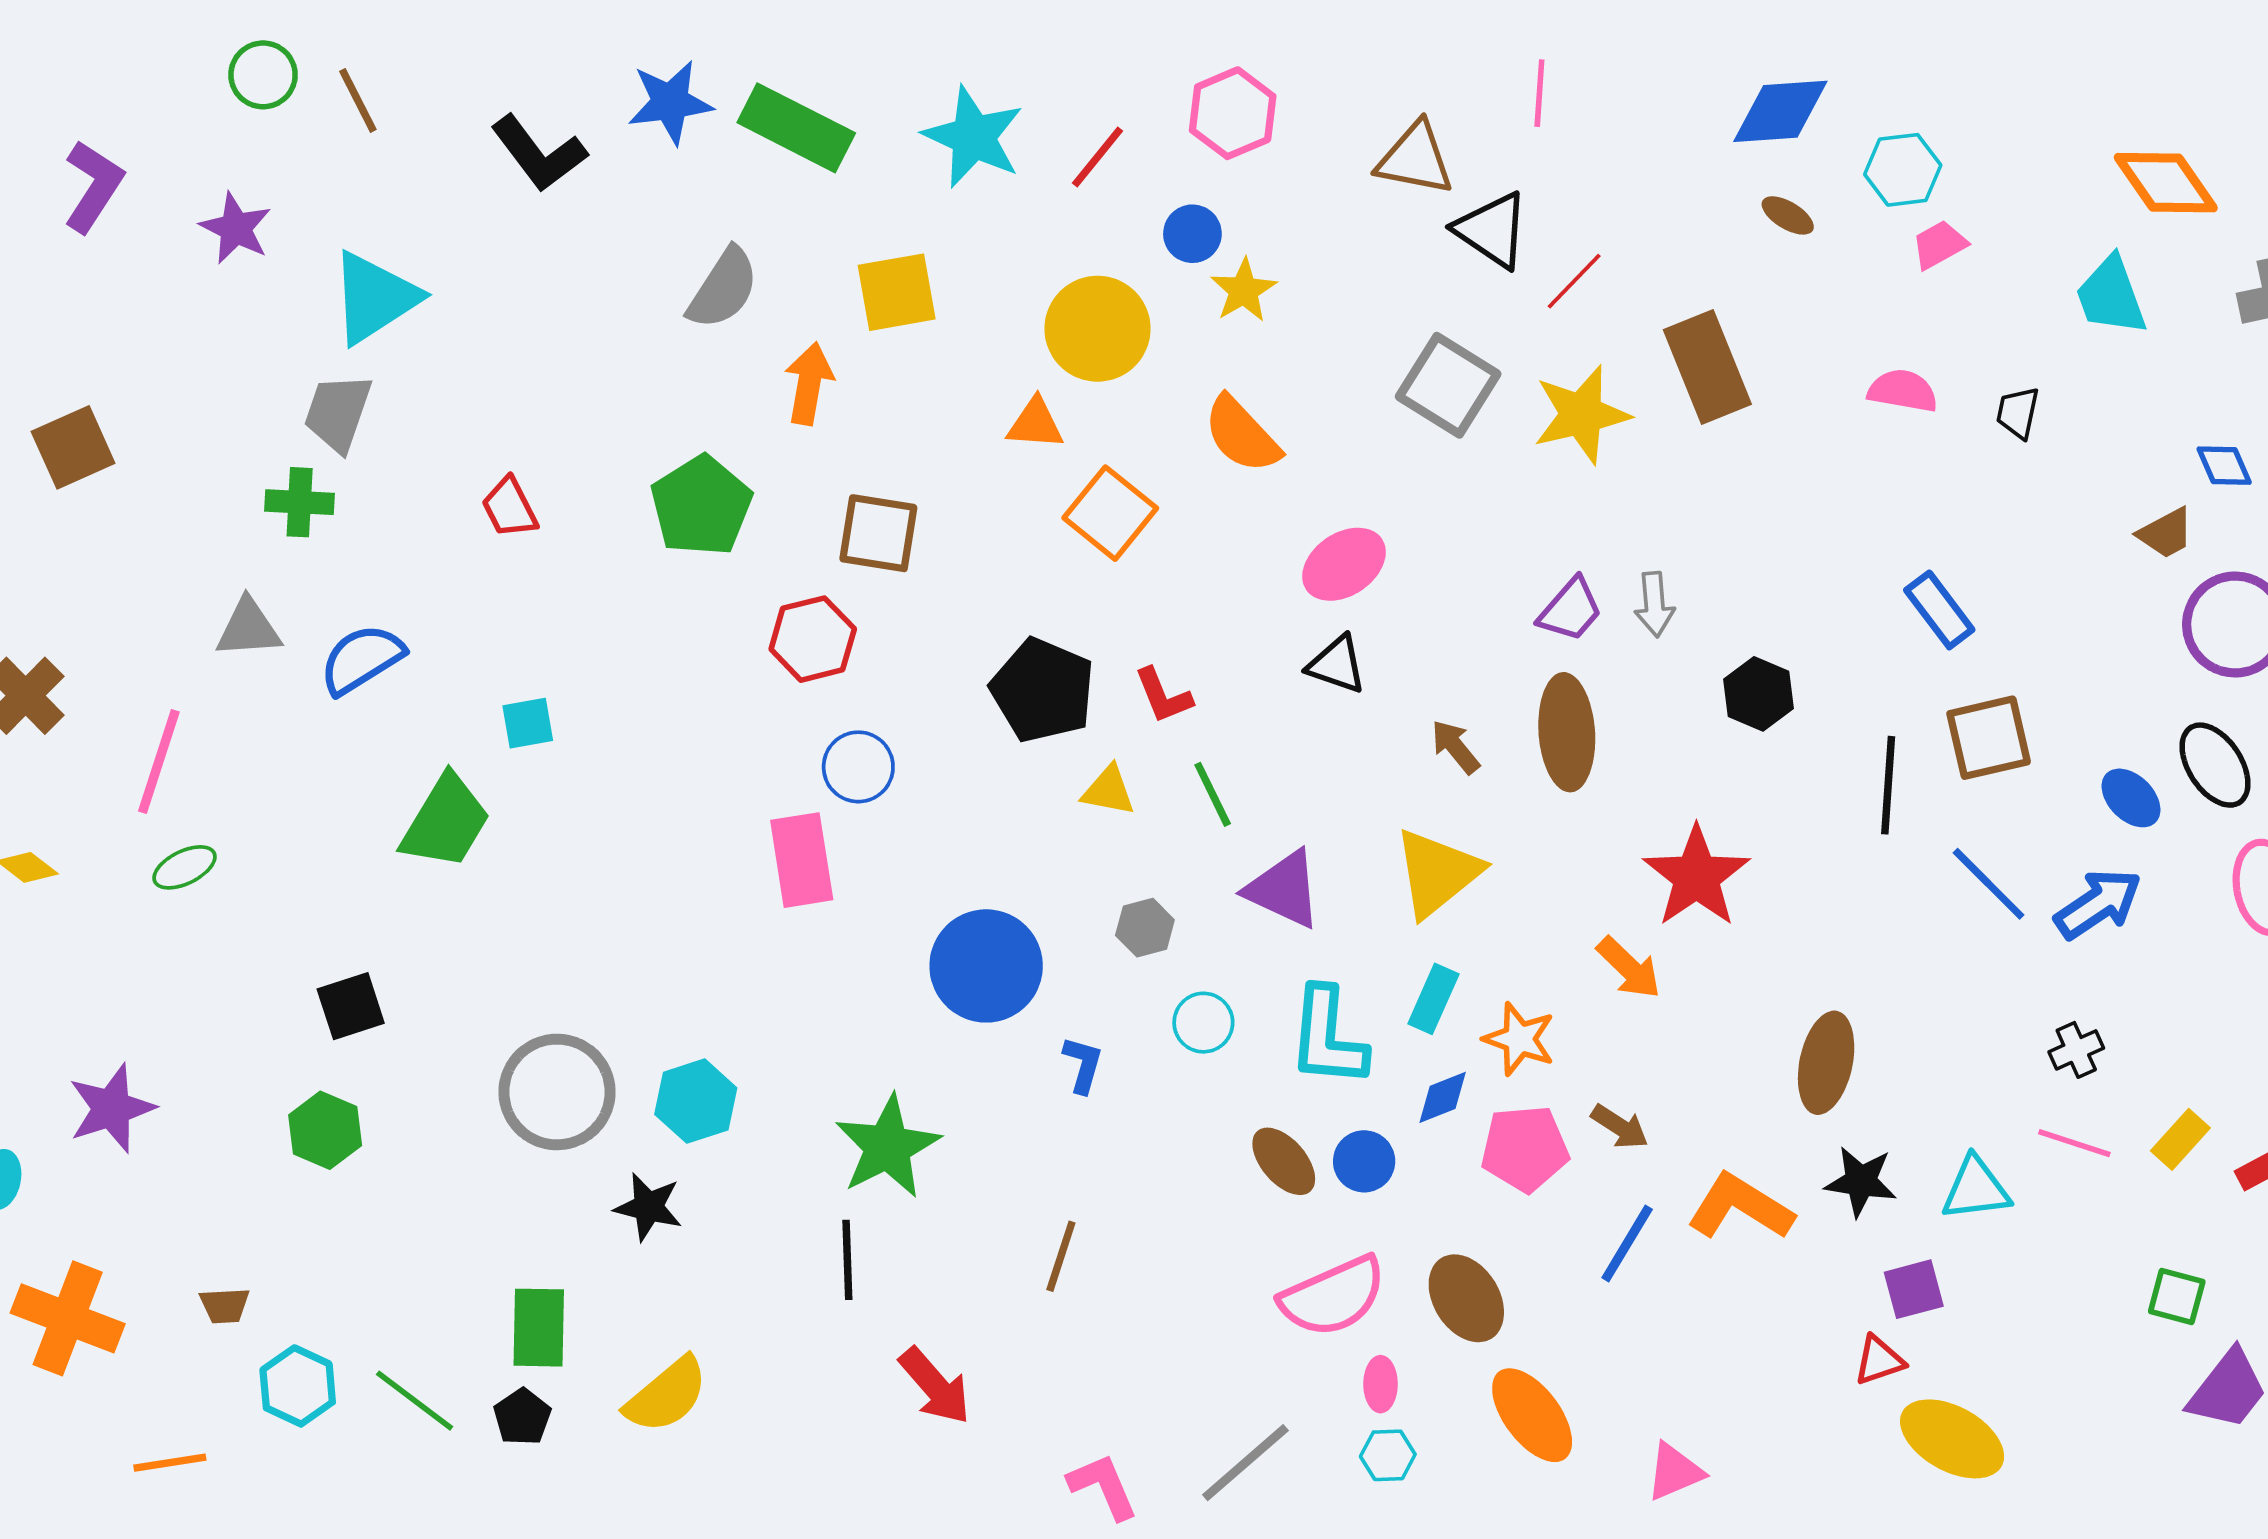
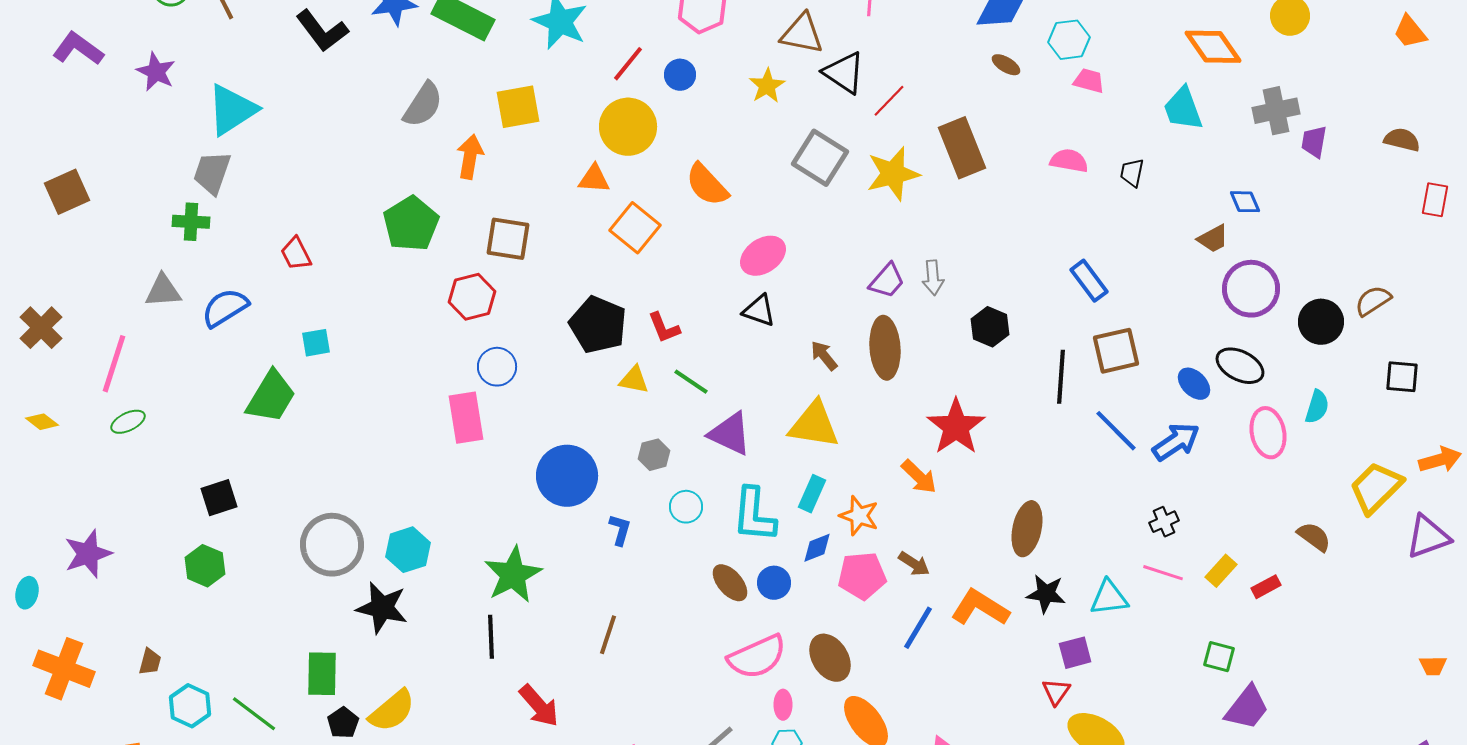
red line: (1097, 157) -> (628, 64), moved
purple L-shape: (93, 186) -> (78, 49), turned -87
pink trapezoid: (1939, 245) -> (1089, 81), turned 44
yellow star: (1244, 290) -> (767, 86), moved
red trapezoid: (510, 508) -> (296, 254), moved
black ellipse: (2215, 765) -> (1240, 366), turned -30
green line: (1213, 794) -> (691, 382), turned -30
yellow triangle: (1437, 873) -> (814, 425), turned 48
black star: (648, 1207) -> (382, 608), size x1.4
brown trapezoid: (225, 1306) -> (150, 662), turned -72
red triangle: (1879, 1360) -> (1056, 692), turned -36
black pentagon: (522, 1417) -> (343, 723), moved

